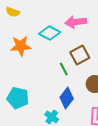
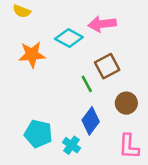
cyan pentagon: (18, 98) -> (38, 134), moved

